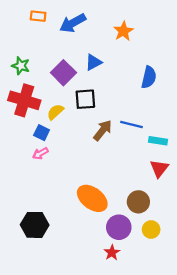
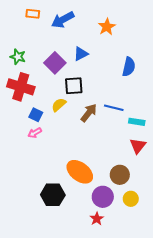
yellow semicircle: (55, 112) -> (59, 105), moved
black hexagon: (35, 225) -> (53, 195), moved

